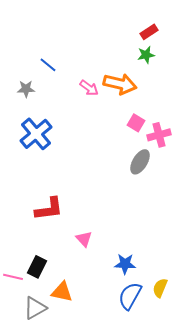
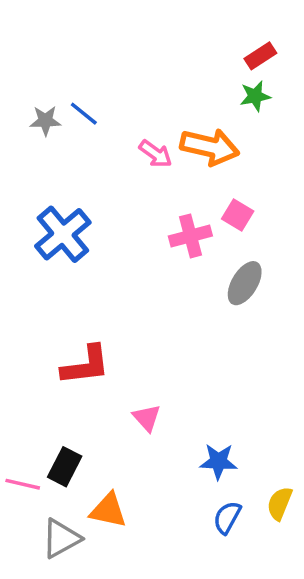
gray star: (26, 89) -> (45, 121), moved
pink cross: (159, 135) -> (190, 236), moved
blue semicircle: (130, 296) -> (227, 517), size x0.7

